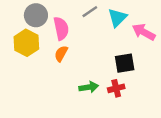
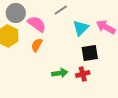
cyan triangle: (117, 18) -> (81, 28), moved
pink semicircle: (61, 28) -> (37, 24), turned -42

